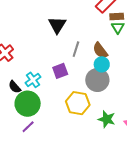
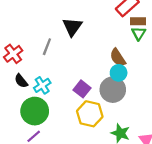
gray line: (76, 49) -> (47, 47), moved
purple square: (60, 71) -> (82, 89), moved, turned -35
black semicircle: (15, 87) -> (21, 81), moved

